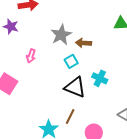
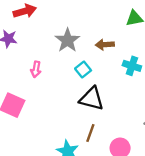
brown arrow: (83, 43) -> (105, 45), moved
cyan cross: (100, 78) -> (132, 66), moved

